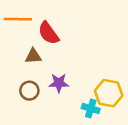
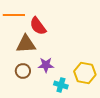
brown triangle: (33, 56) -> (26, 44), size x1.5
cyan cross: (91, 108) -> (61, 85), moved

